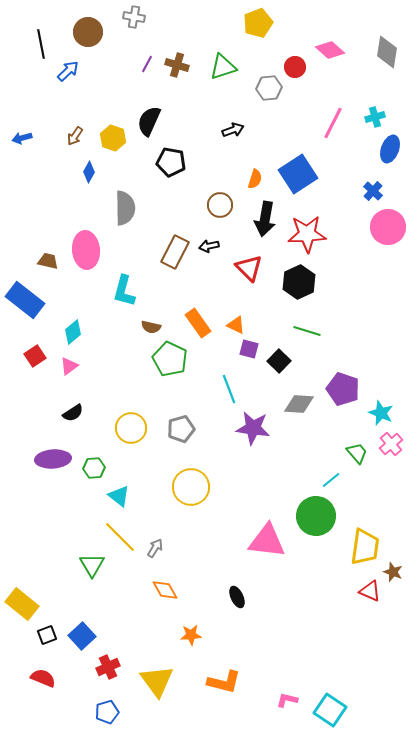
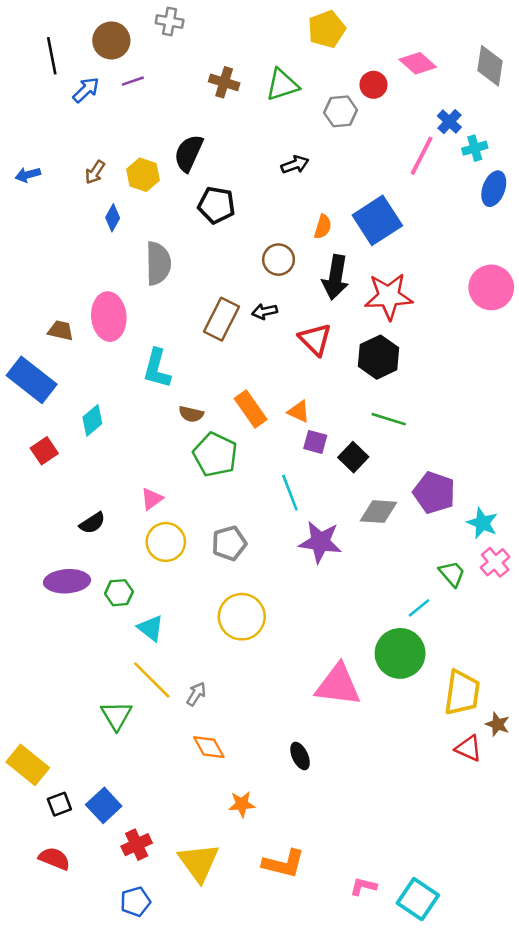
purple line: (147, 64) -> (133, 81), moved, turned 42
blue cross: (373, 191) -> (449, 122), moved
pink triangle: (69, 366) -> (152, 499), moved

